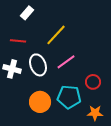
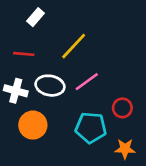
white ellipse: (38, 65) -> (50, 86), turned -60
orange circle: (40, 102) -> (33, 125), moved

